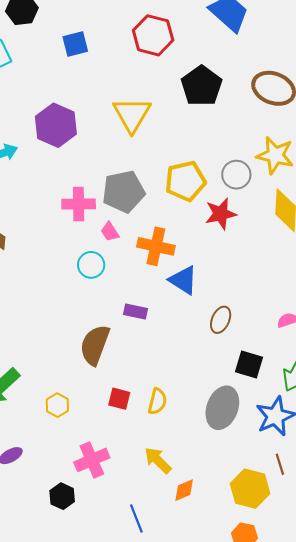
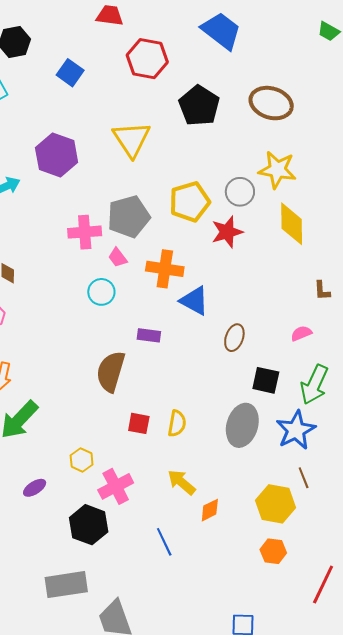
blue square: (75, 44) -> (70, 73), turned -36
yellow hexagon: (57, 405) -> (82, 460), moved
black hexagon: (62, 496) -> (89, 525), size x1.5

